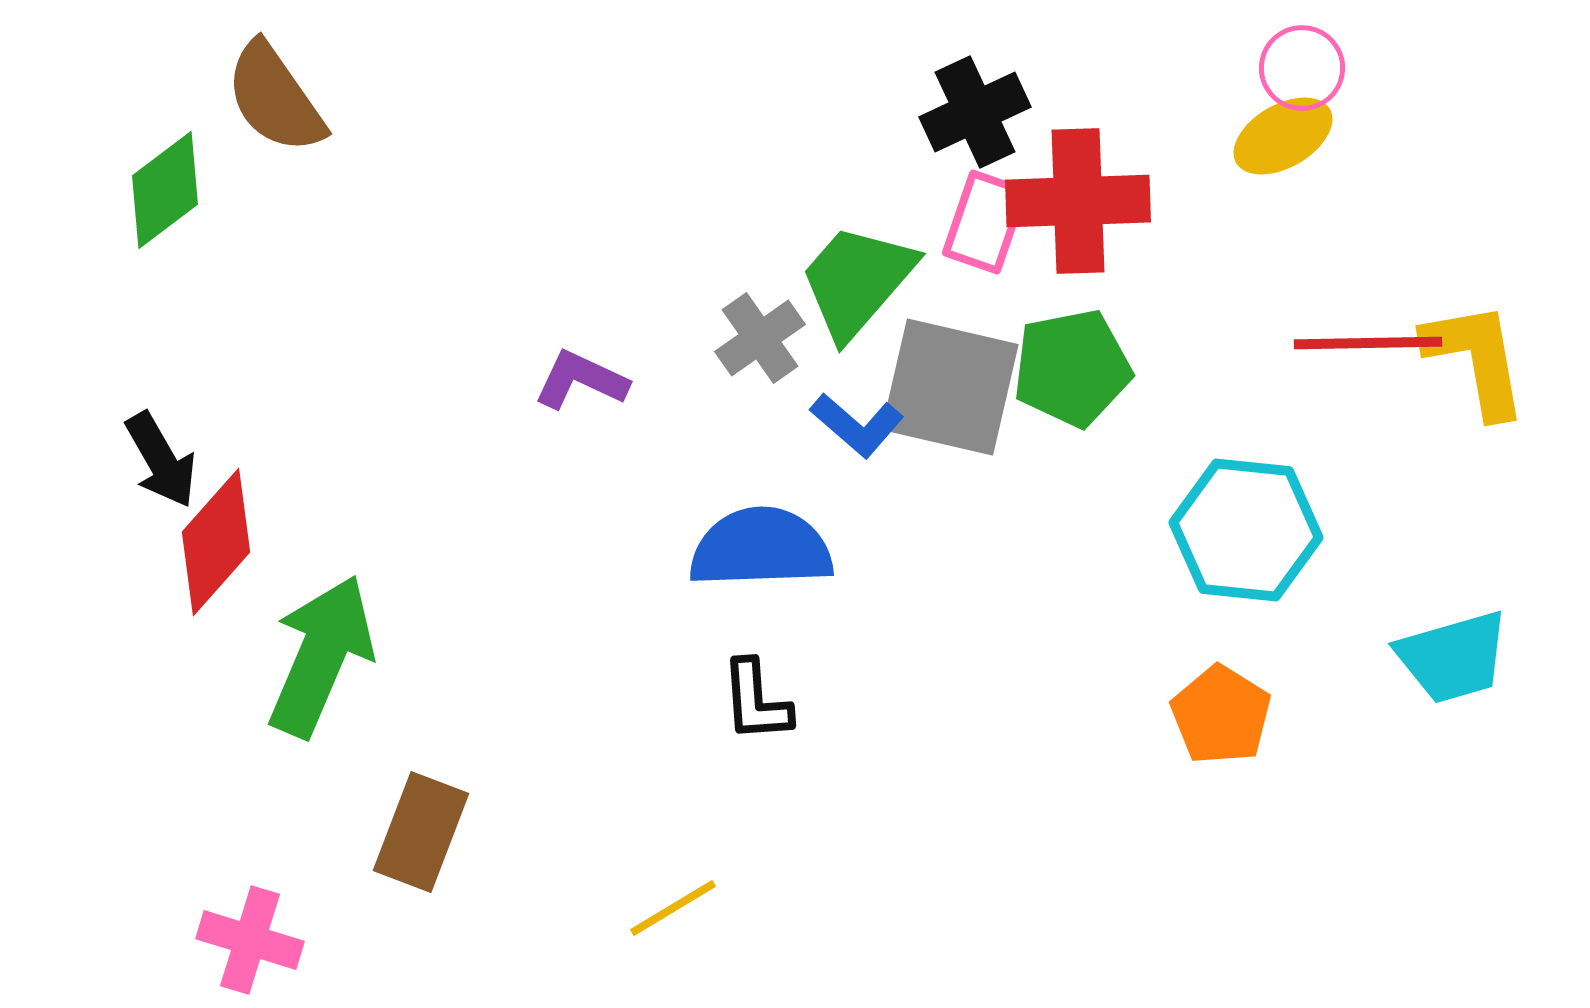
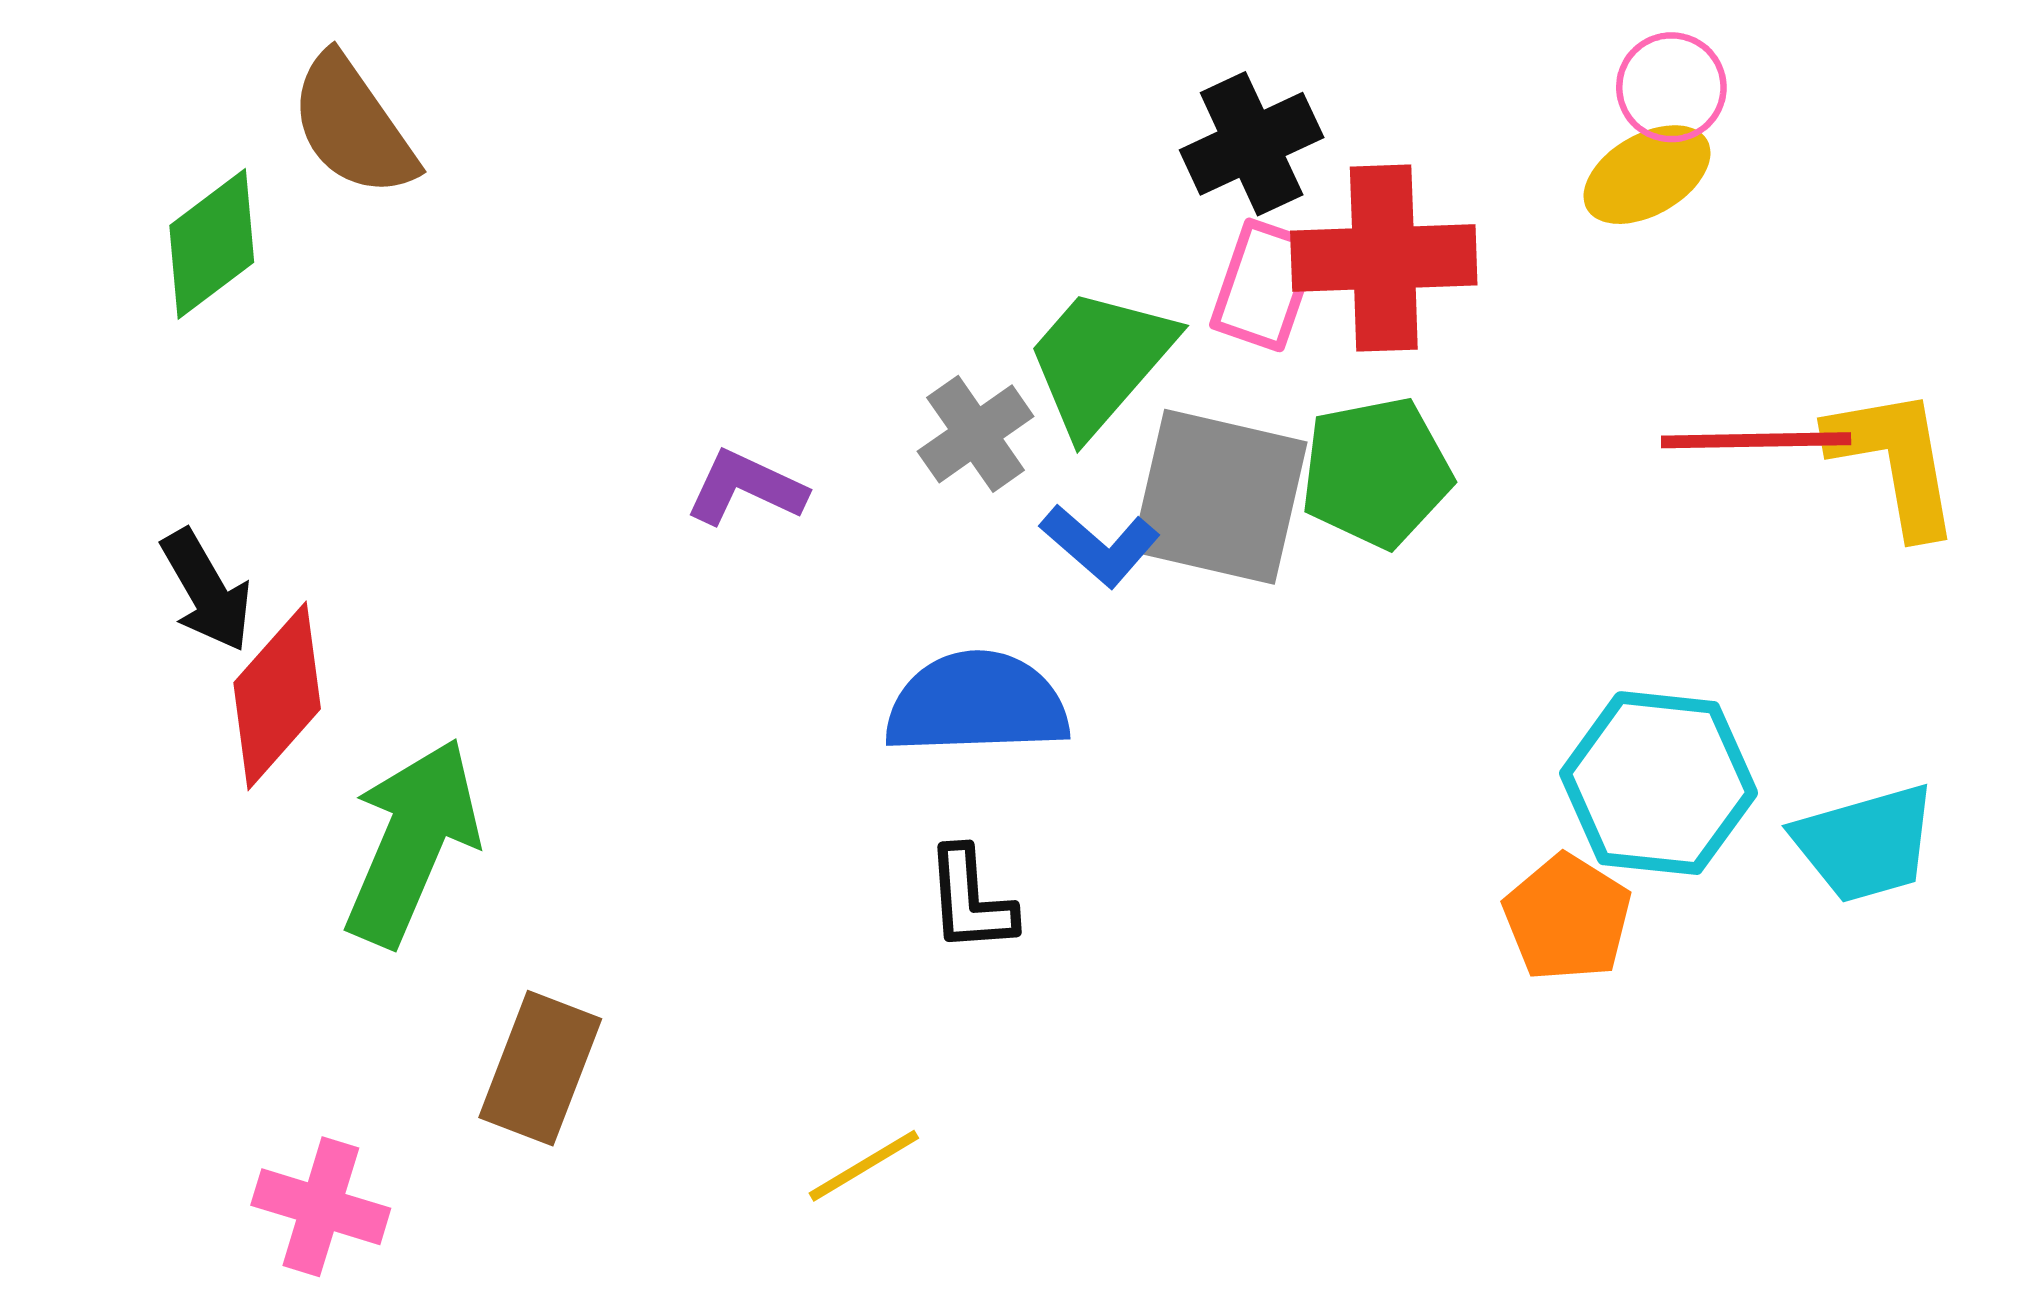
cyan hexagon: (1246, 530) -> (1659, 783), moved

